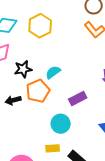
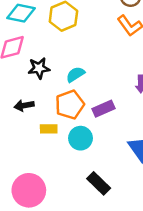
orange pentagon: (38, 91) -> (70, 105), moved
yellow rectangle: (53, 148) -> (49, 129), moved

